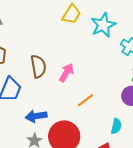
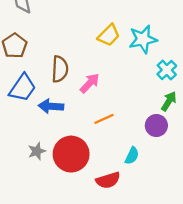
yellow trapezoid: (71, 14) -> (109, 35), moved
blue arrow: (36, 116) -> (51, 106), moved

